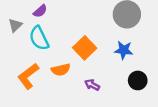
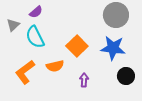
blue star: (124, 50) -> (113, 48), size x1.4
purple arrow: (92, 85) -> (84, 80), turned 64

